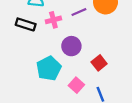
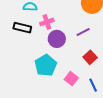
purple line: (79, 12) -> (83, 32), moved
purple circle: (71, 46) -> (57, 39), moved

